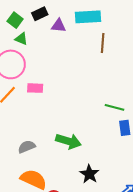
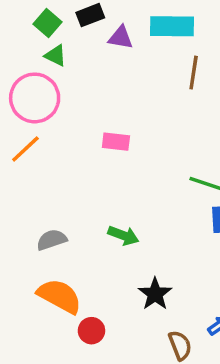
pink rectangle: (35, 88) -> (116, 142), moved
green arrow: (68, 141) -> (123, 236), size x0.7

